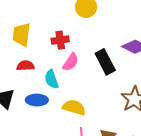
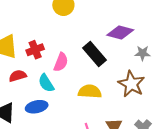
red cross: (60, 40) -> (35, 50), moved
yellow semicircle: (74, 107) -> (90, 91), moved

